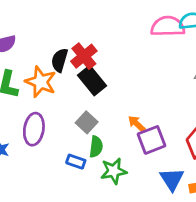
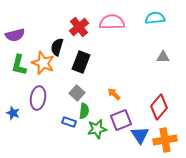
pink semicircle: (168, 26) -> (112, 22), moved
red cross: (84, 56) -> (79, 27), moved
black rectangle: (92, 80) -> (81, 62), turned 60
purple square: (152, 140) -> (121, 120), moved

